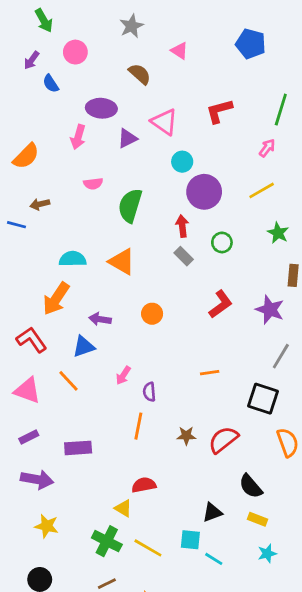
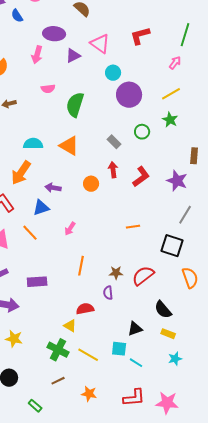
red arrow: (182, 226) -> (113, 170), moved
green star: (278, 233) -> (170, 120), moved
purple semicircle: (149, 392) -> (108, 293), moved

